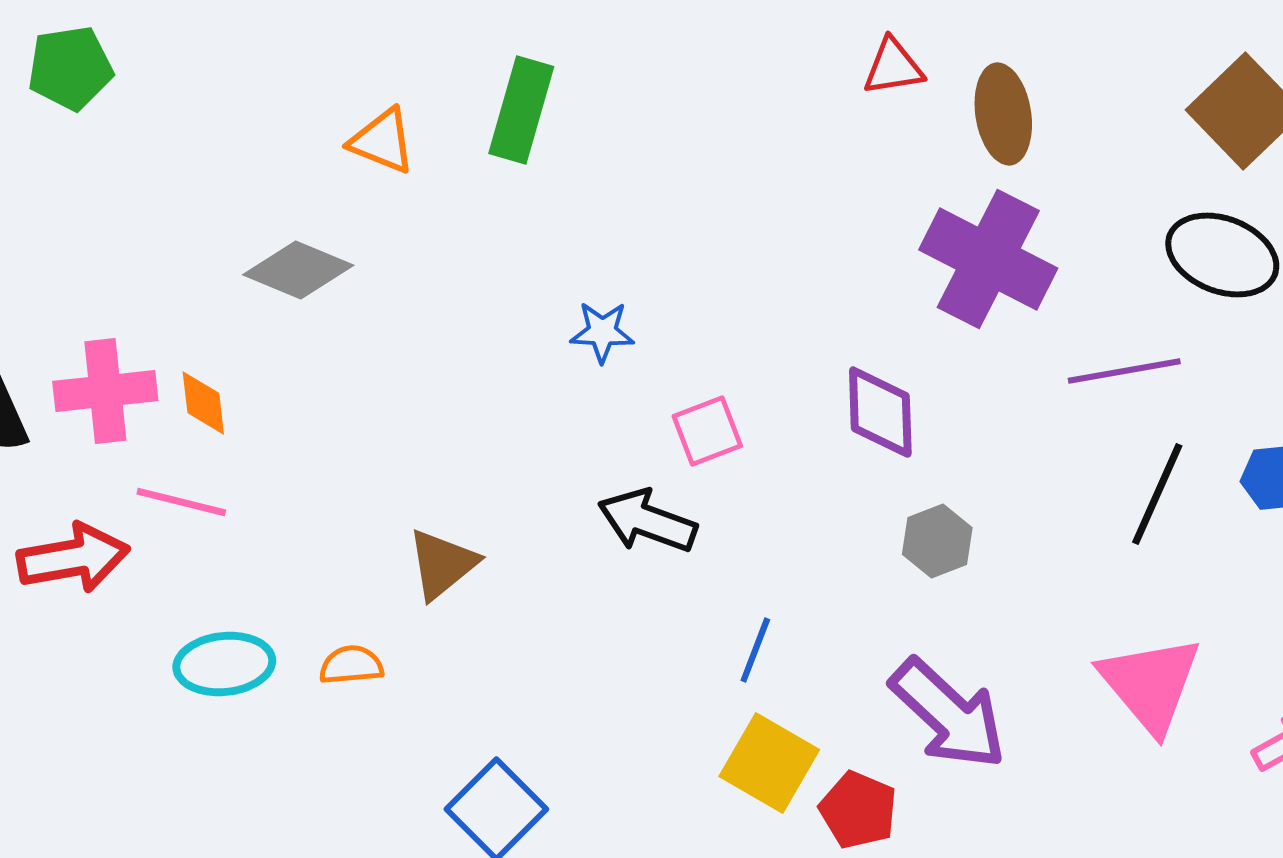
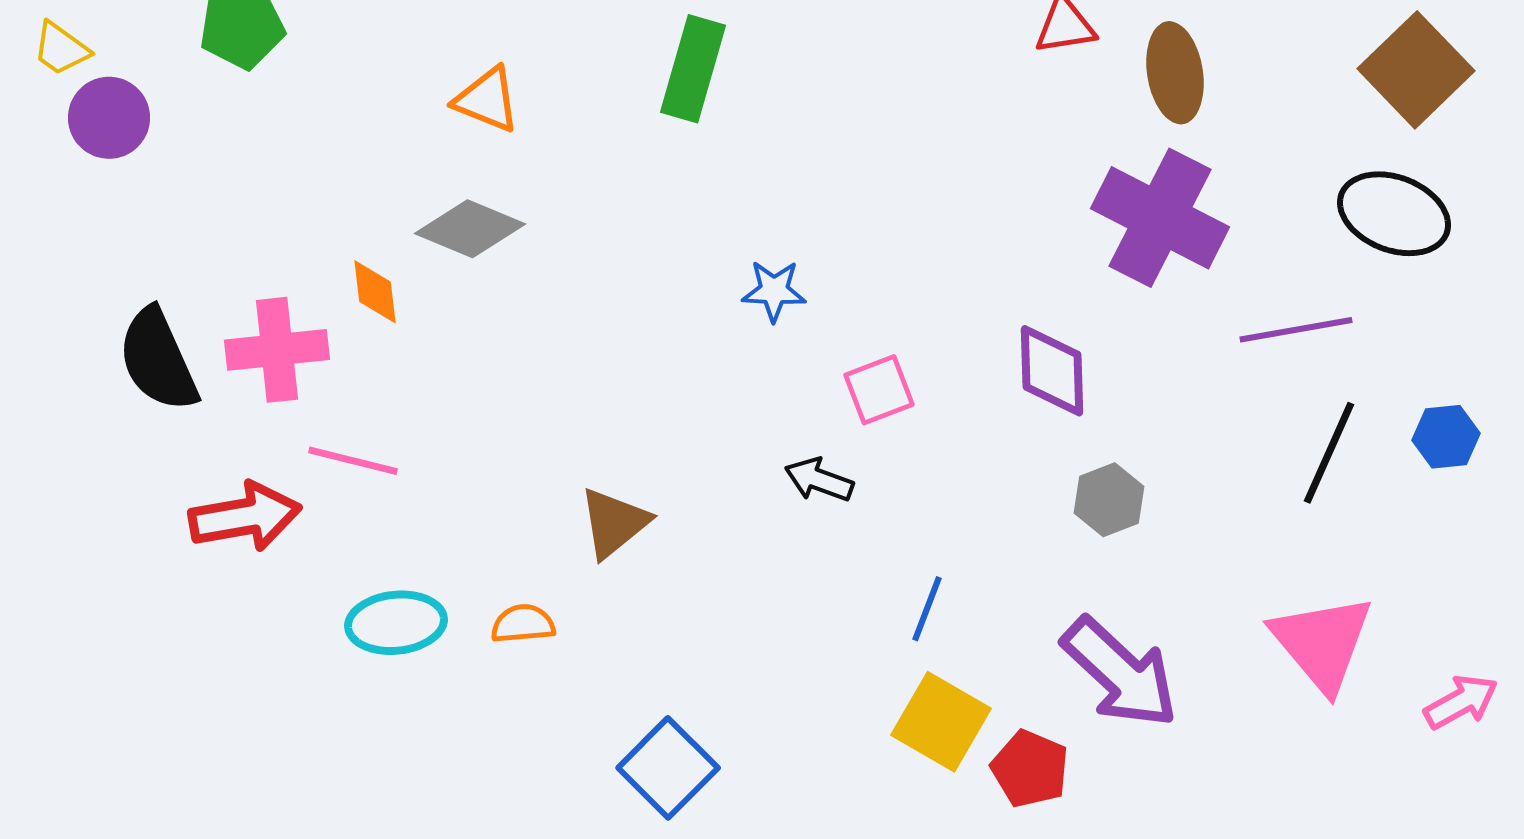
orange triangle: (382, 141) -> (487, 100), moved
orange diamond: (203, 403) -> (375, 292), moved
black arrow: (647, 521) -> (819, 480), size x0.7

